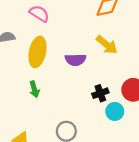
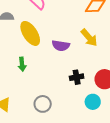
yellow ellipse: (37, 52) -> (30, 33), turned -55
cyan circle: (115, 111) -> (93, 102), moved

